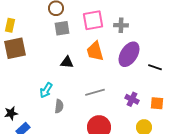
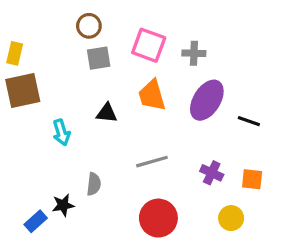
pink square: (93, 20) -> (149, 45), turned 30
cyan arrow: (46, 90) -> (61, 132), moved, turned -49
black star: (11, 113) -> (63, 205), moved

